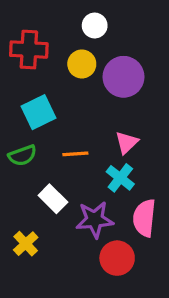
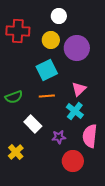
cyan square: (39, 112) -> (47, 70), moved
purple star: (95, 220) -> (59, 137), size x0.6

